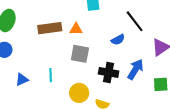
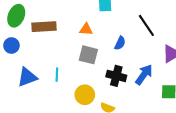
brown rectangle: (50, 28) -> (44, 27), moved
blue semicircle: (118, 40) -> (120, 43), moved, turned -40
blue triangle: (22, 80) -> (27, 77), size x1.5

